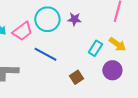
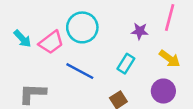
purple star: (74, 19) -> (140, 31), moved
cyan rectangle: (95, 48) -> (126, 64), moved

